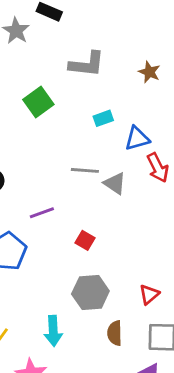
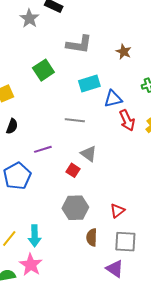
cyan rectangle: (103, 118) -> (89, 83), size x1.5
gray triangle: (115, 183) -> (89, 154), moved
cyan arrow: (53, 331) -> (35, 236), moved

